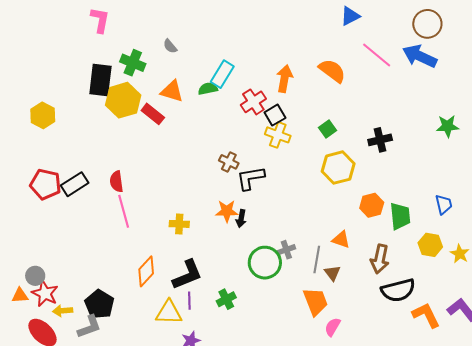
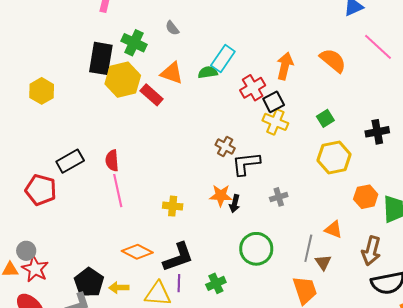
red pentagon: (46, 184) -> (41, 190), moved
gray cross: (286, 250) -> (279, 197), moved
orange diamond: (146, 271) -> (137, 252), turned 72
yellow arrow: (63, 311) -> (119, 288), moved

